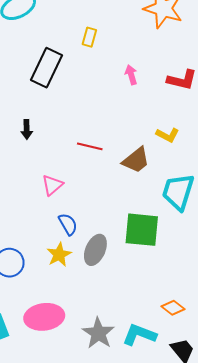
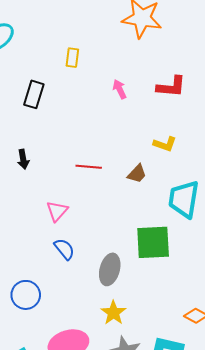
black rectangle: (46, 68) -> (34, 94), size x0.7
brown trapezoid: (136, 160) -> (137, 174), size x0.7
blue semicircle: (68, 224) -> (64, 249), moved
yellow star: (59, 255) -> (113, 313), moved

